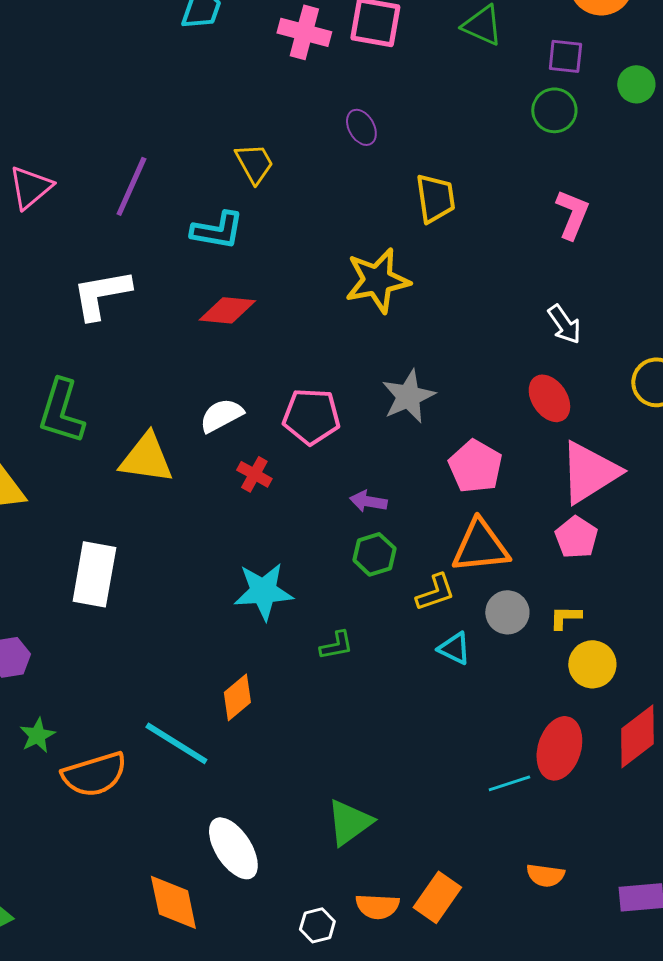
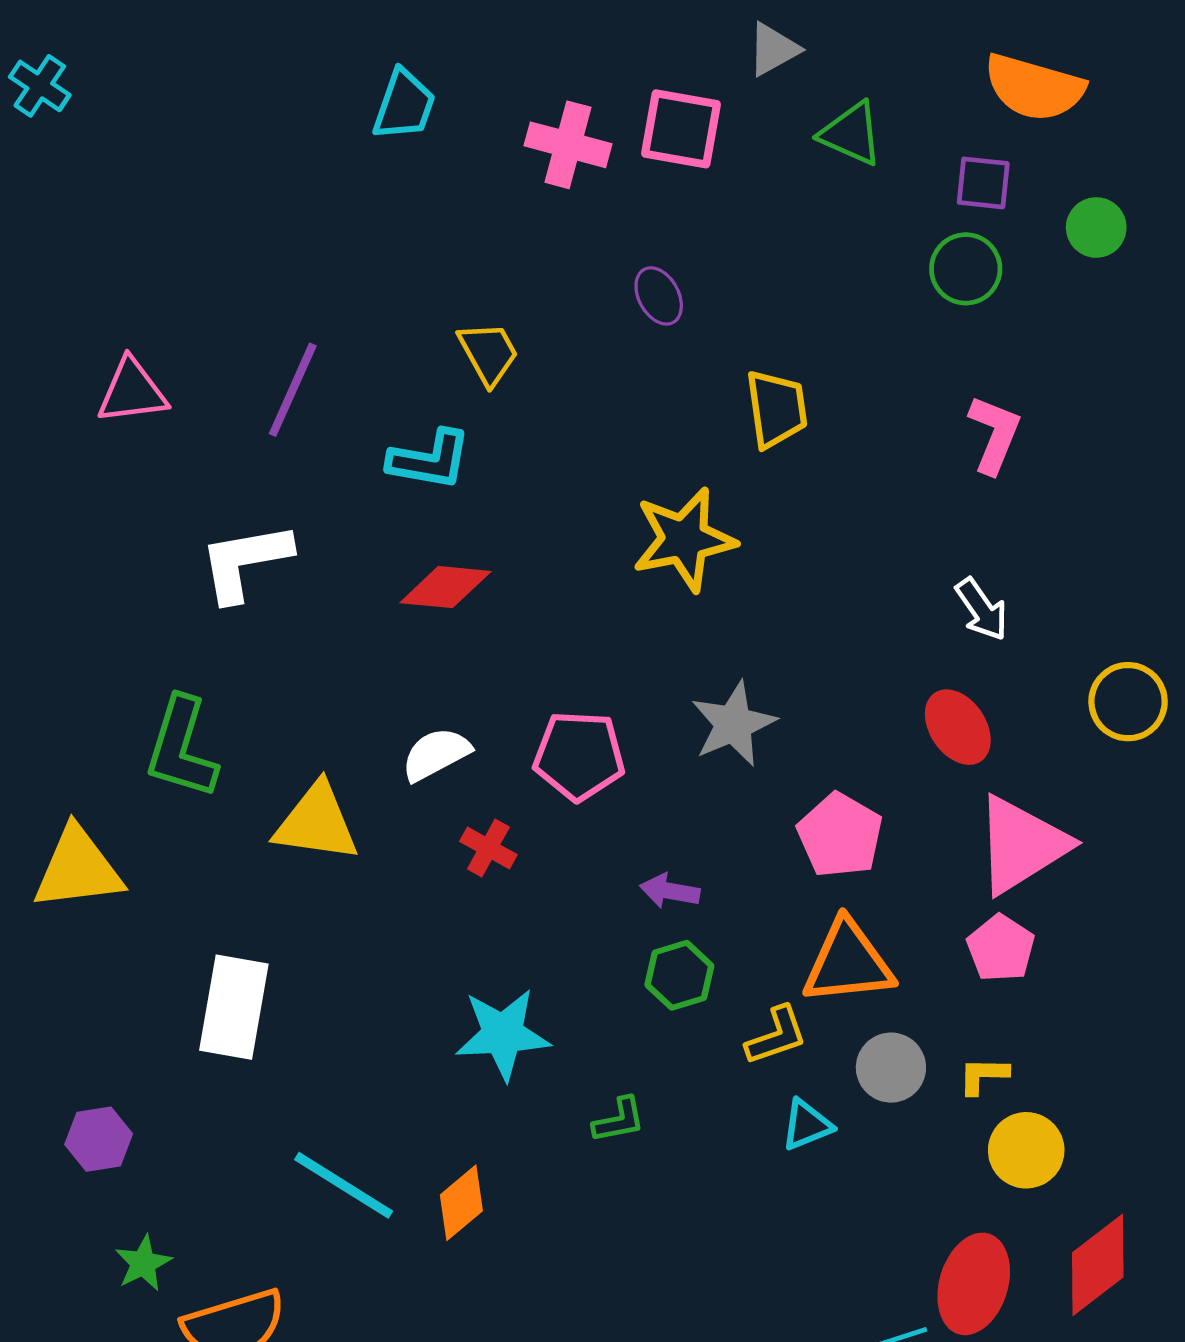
pink triangle: (30, 187) -> (132, 391), turned 33
cyan triangle: (454, 648) -> (807, 1125), turned -48
cyan line: (176, 743) -> (344, 1185), moved

